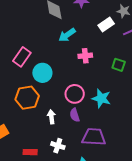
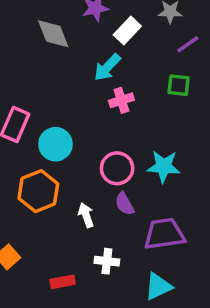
white rectangle: (106, 25) -> (127, 30), moved
cyan arrow: (67, 35) -> (107, 67), moved
green square: (119, 65) -> (179, 85), moved

